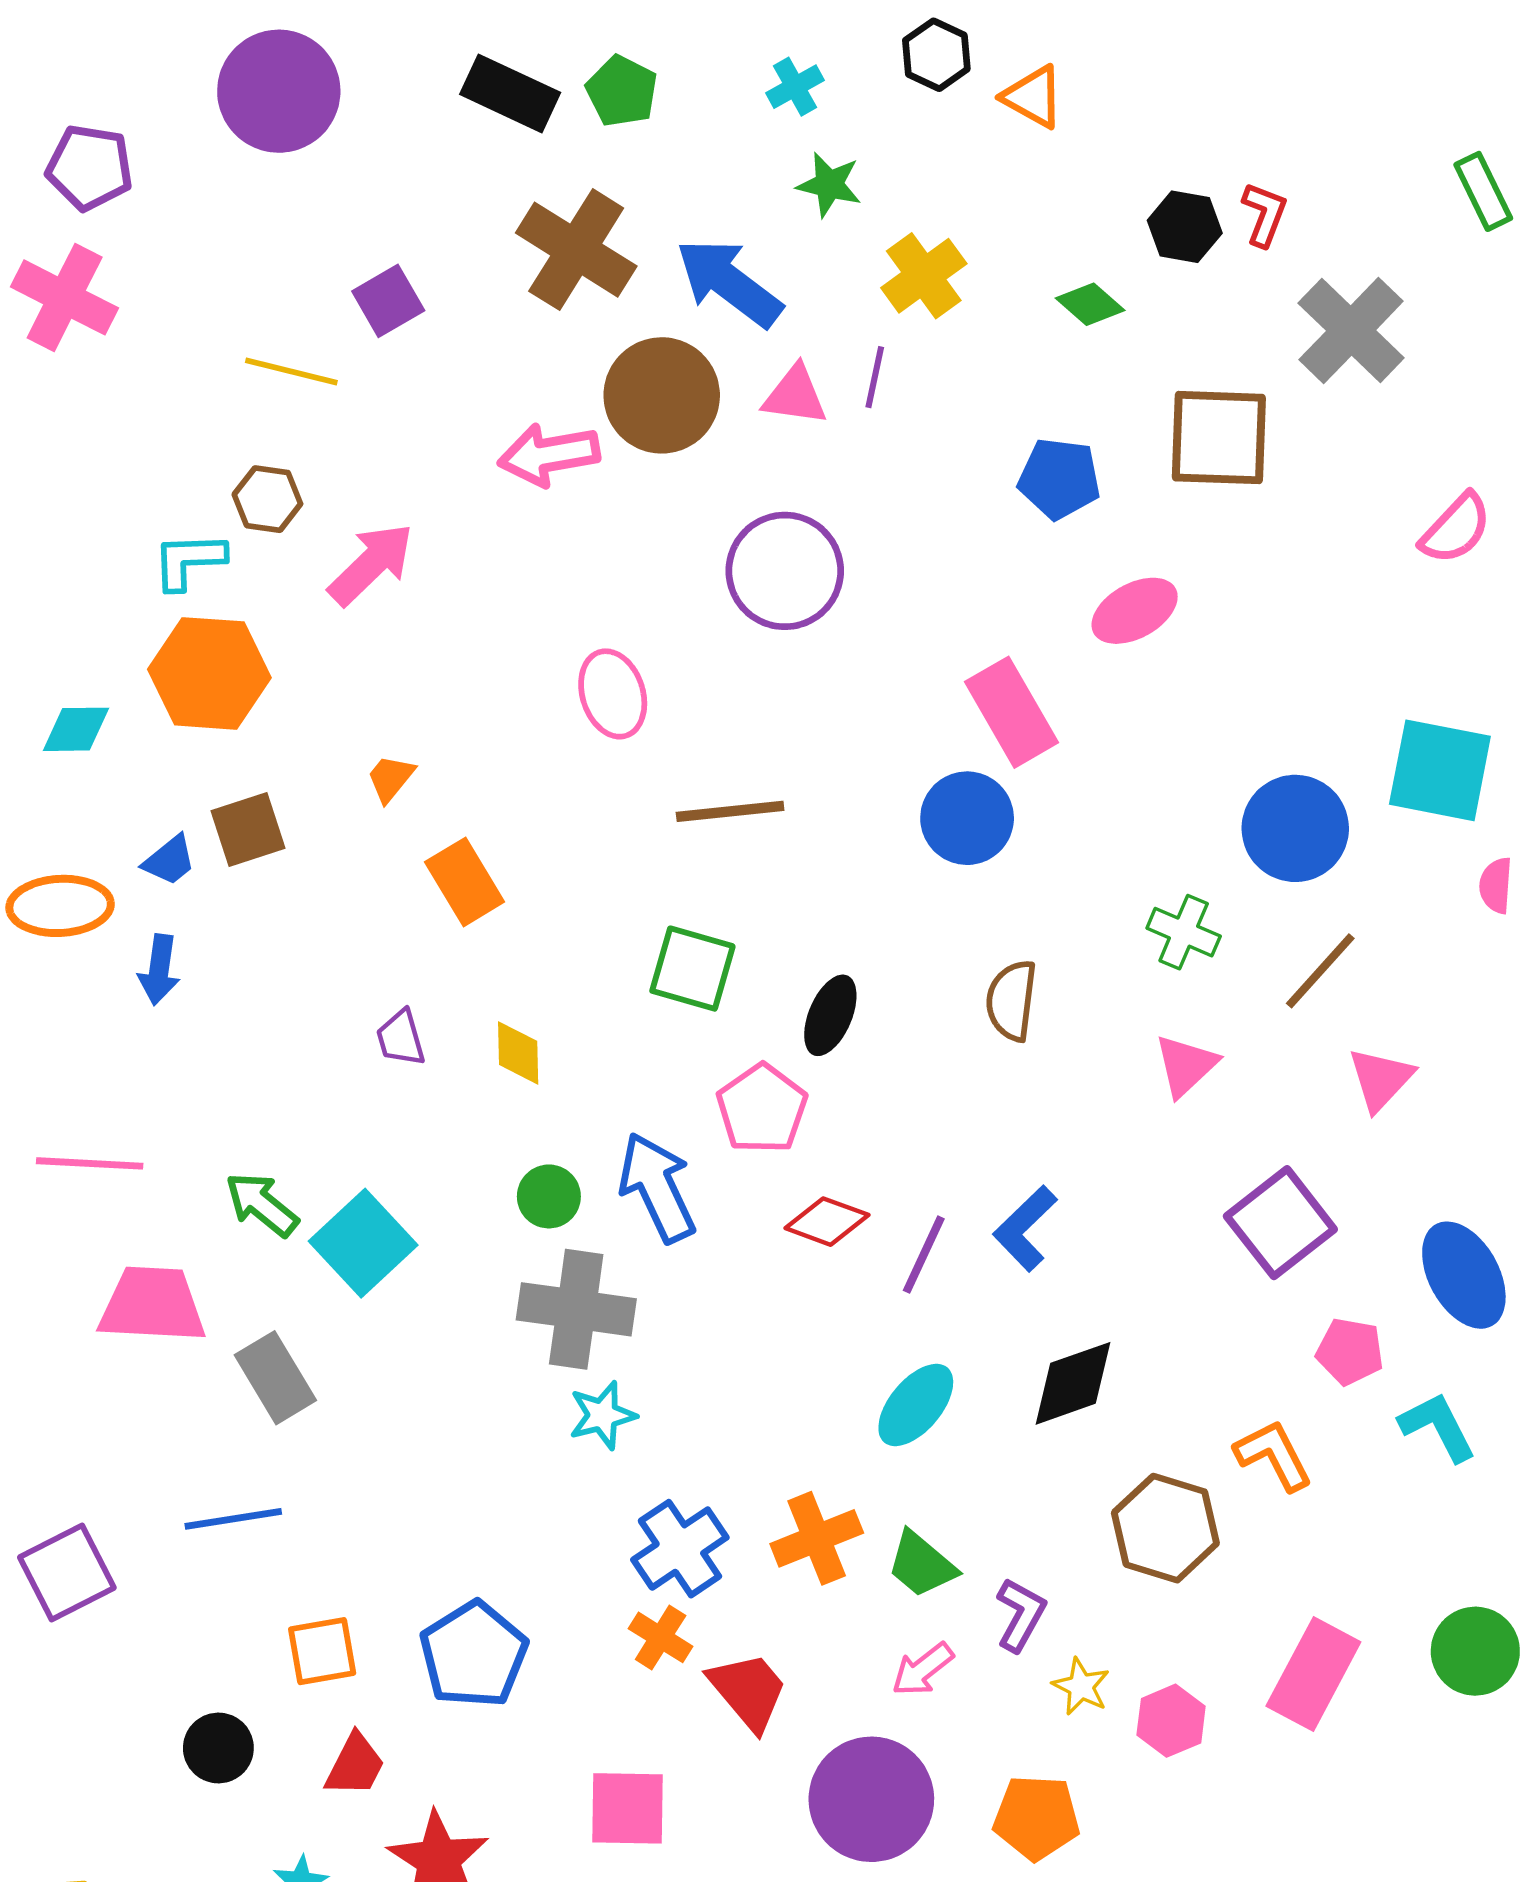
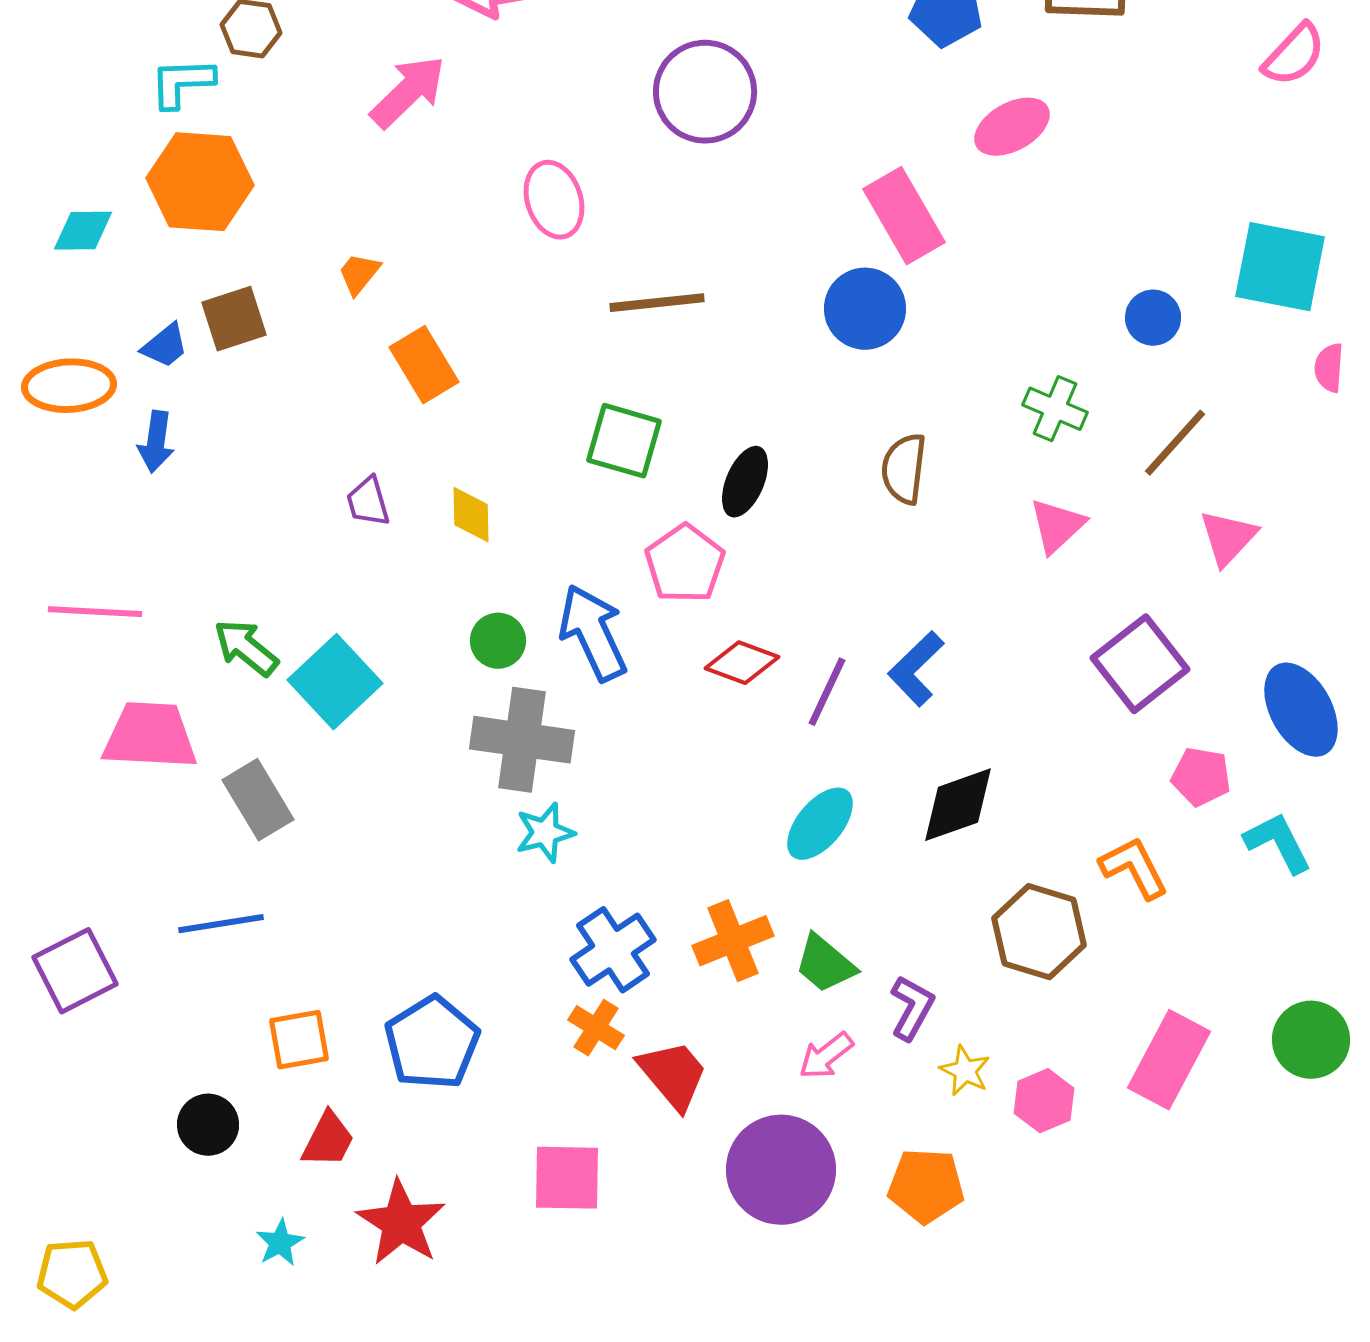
pink arrow: (371, 564) -> (408, 92), moved
blue circle: (1295, 828) -> (1153, 318), size x0.6

